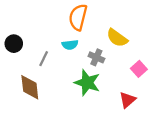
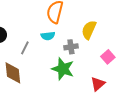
yellow semicircle: (117, 38) -> (89, 30), turned 78
gray cross: (96, 57) -> (71, 47), turned -32

